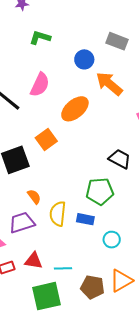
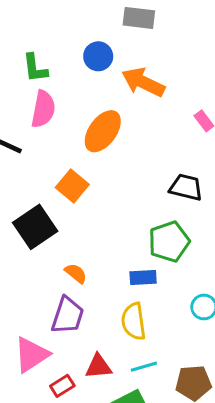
green L-shape: (40, 38) -> (35, 68), moved, turned -100
yellow semicircle: (58, 214) -> (134, 321), moved
blue rectangle: (85, 219) -> (143, 278), moved
purple trapezoid: (22, 223) -> (68, 315), turned 140

